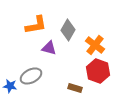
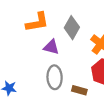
gray ellipse: (31, 76) -> (55, 77), moved, turned -65

